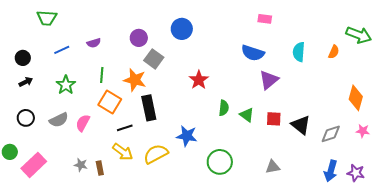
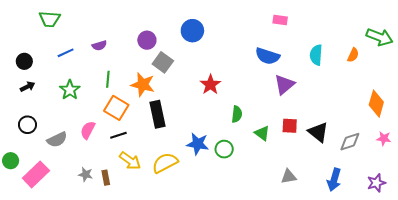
green triangle: (247, 115) -> (262, 133), moved
gray semicircle: (59, 120) -> (57, 140), moved
black line: (125, 128) -> (118, 135), moved
green circle: (220, 162) -> (224, 149), moved, size x0.7
blue arrow: (331, 171) -> (334, 180), moved
purple star: (356, 173) -> (376, 183), turned -30

